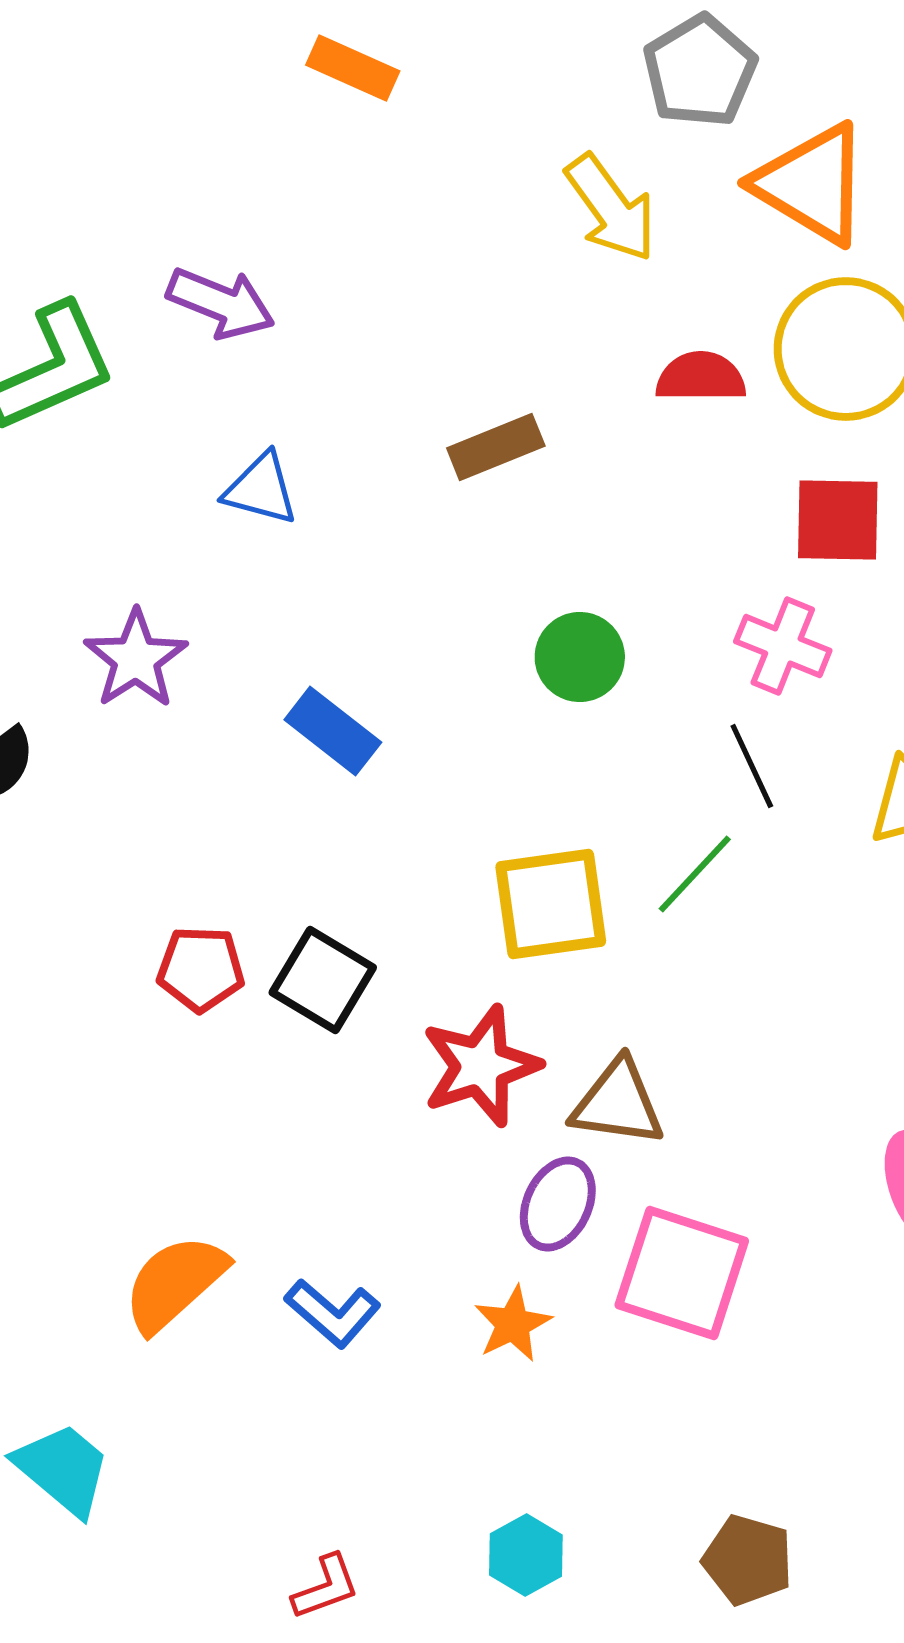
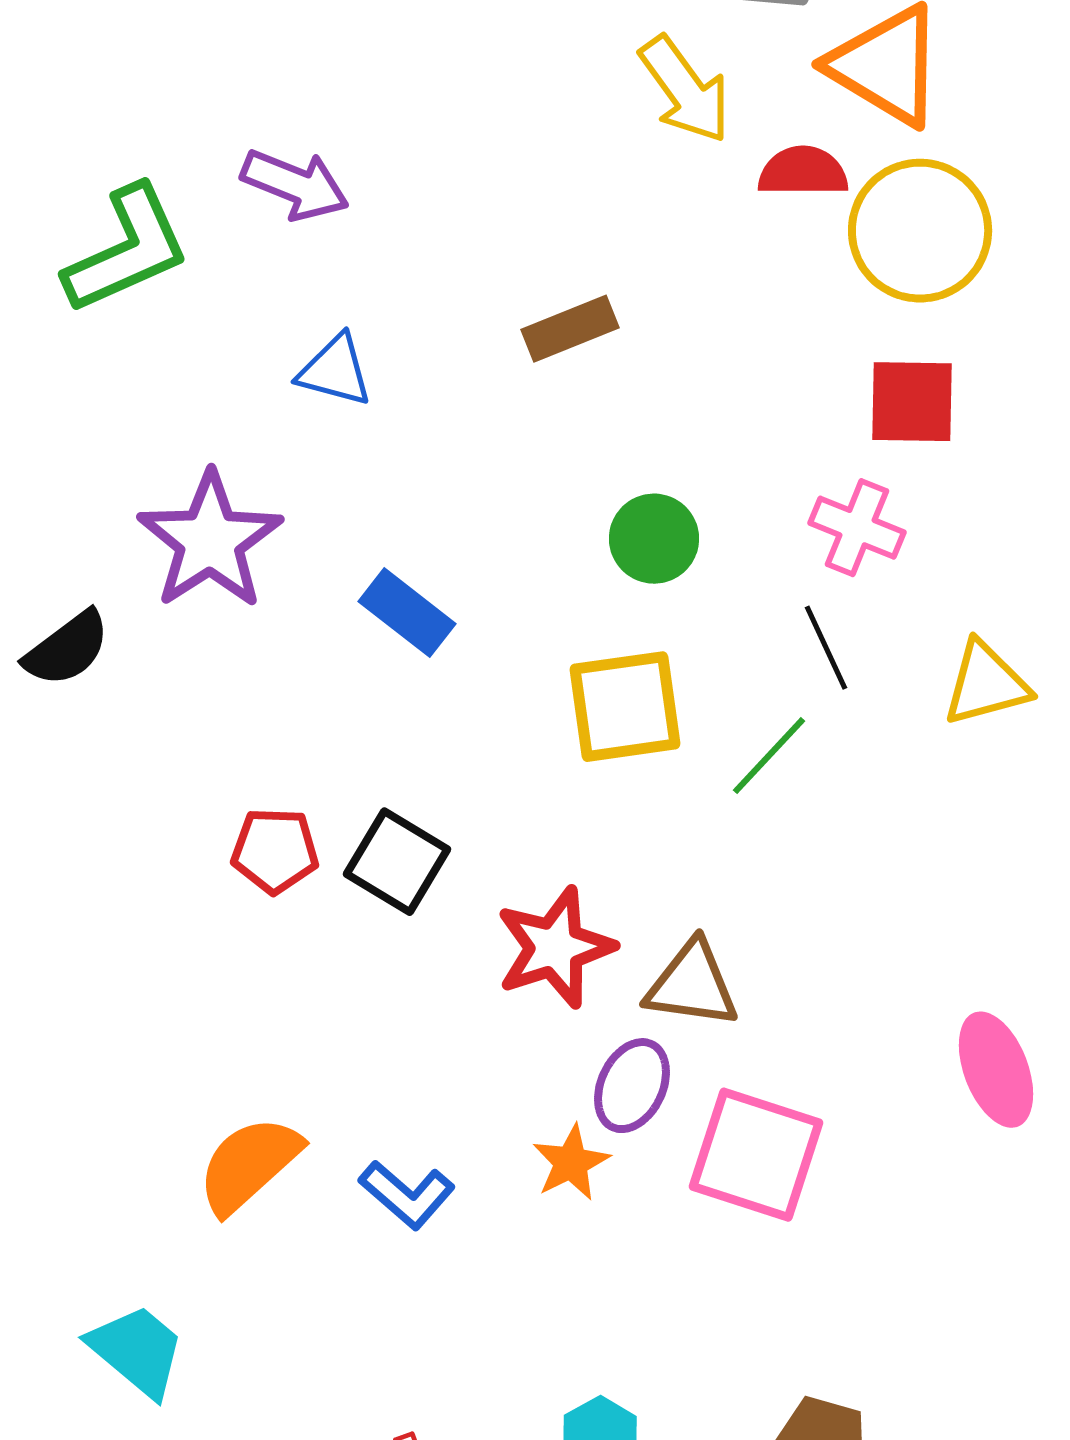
red semicircle: (701, 377) -> (803, 172), moved
purple star: (136, 659) -> (210, 541), size x1.4
yellow square: (551, 904) -> (625, 707), moved
orange star: (513, 1324) -> (571, 1163), moved

